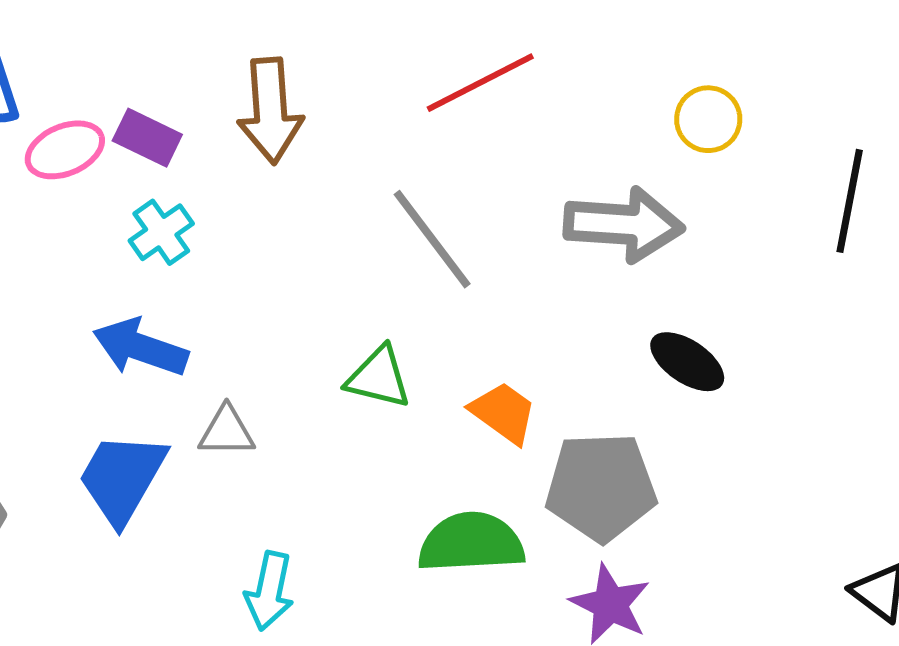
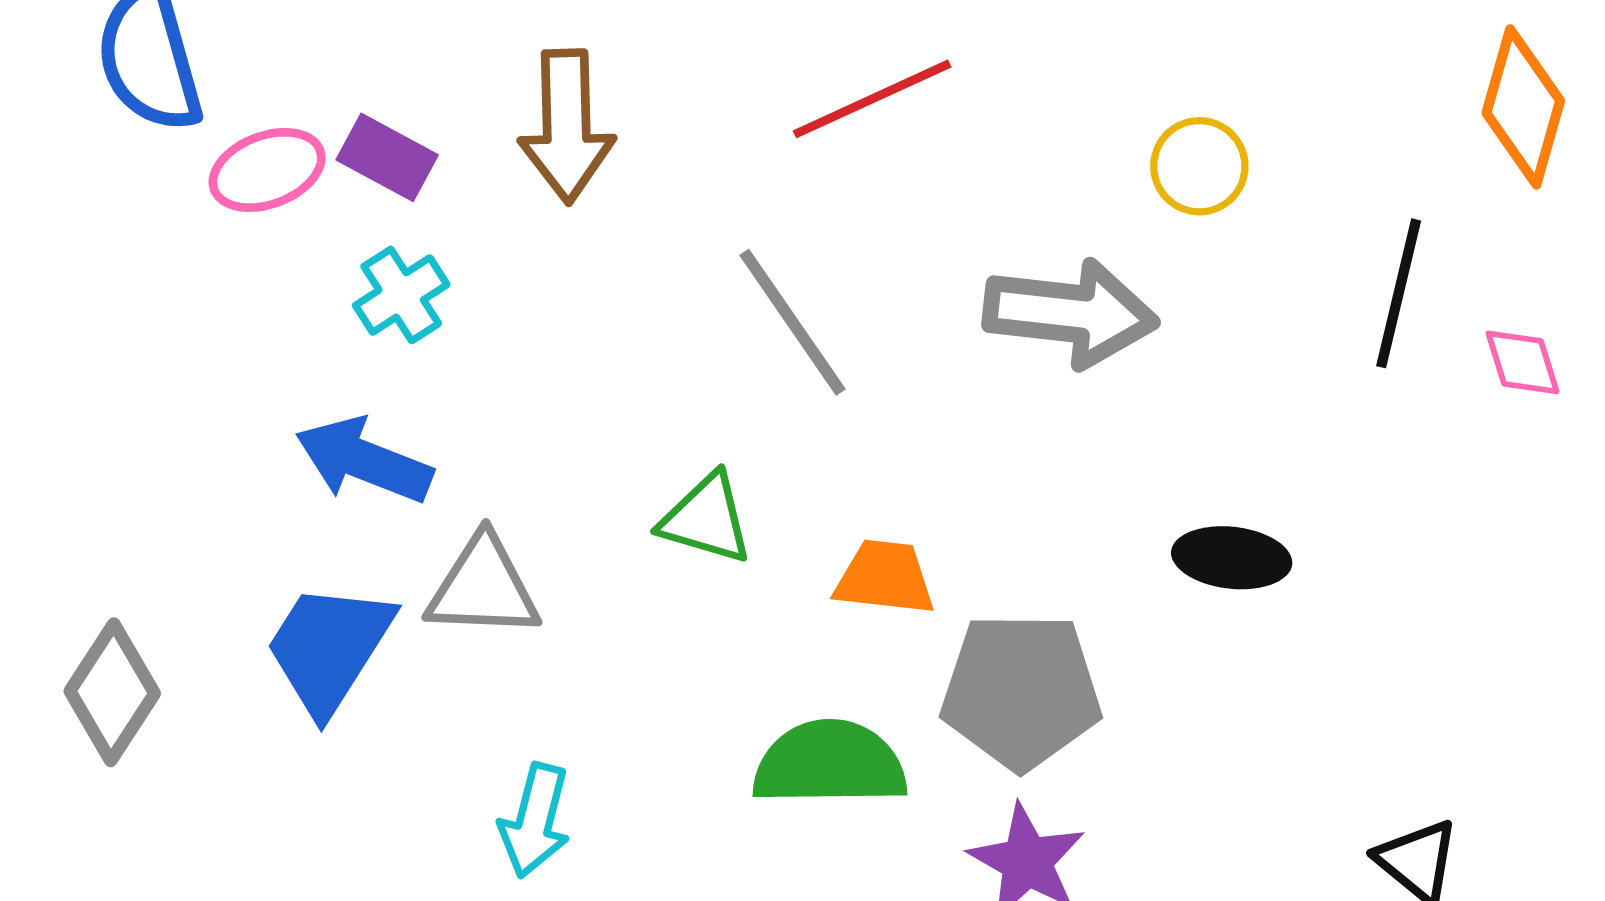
black ellipse: (687, 362) -> (1232, 558), moved, turned -30
orange trapezoid: (503, 413) -> (885, 577), turned -32
gray triangle: (227, 431) -> (483, 587), size x1.4

